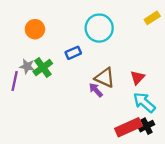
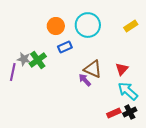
yellow rectangle: (152, 18) -> (131, 26), moved
orange circle: (35, 29) -> (56, 26), moved
red rectangle: (128, 127) -> (114, 113), size x0.6

